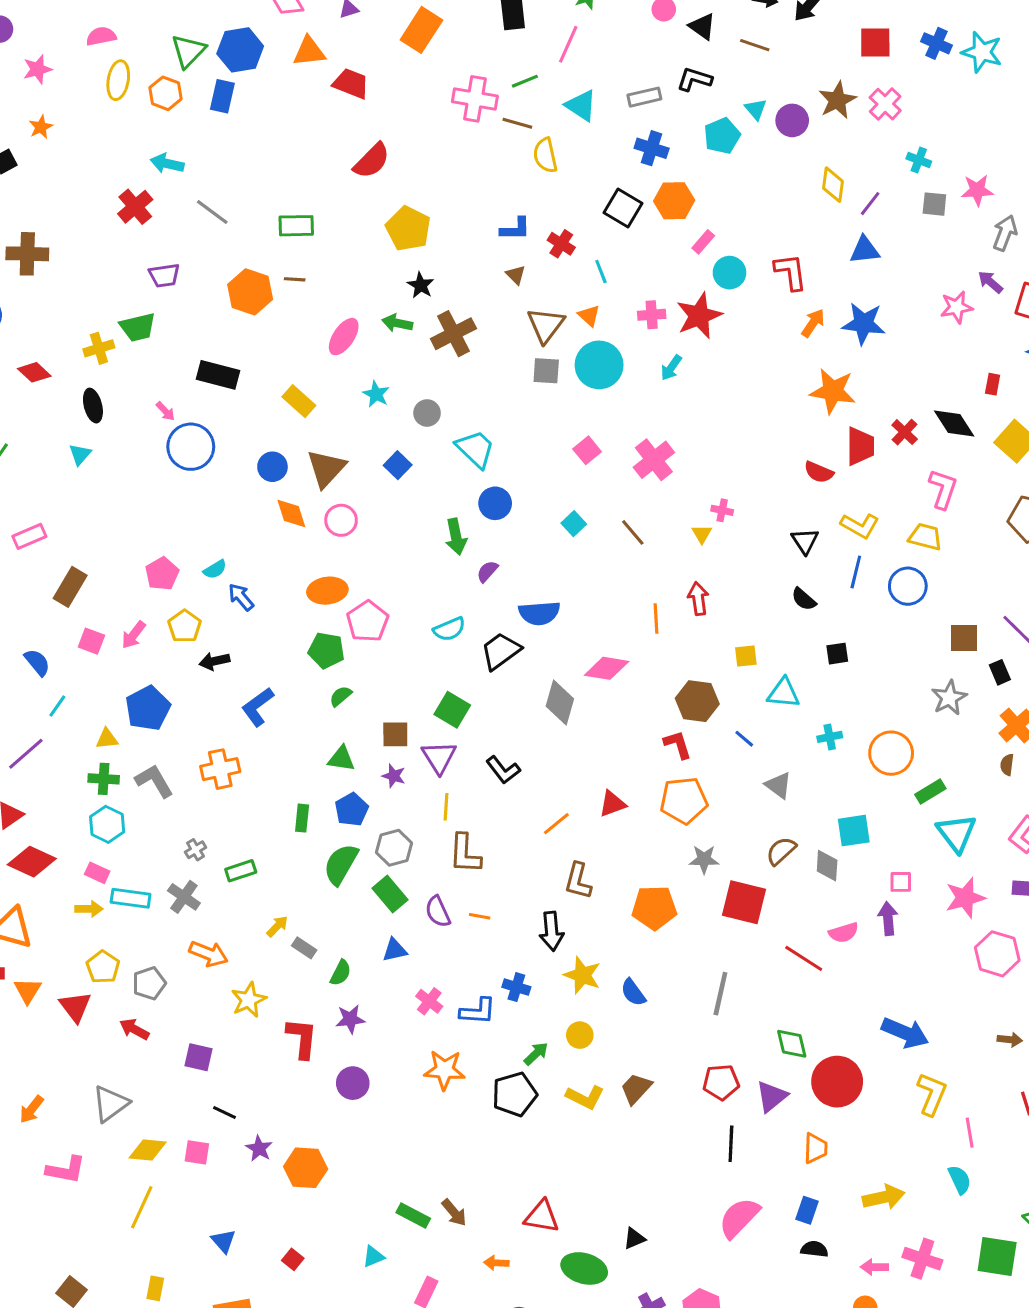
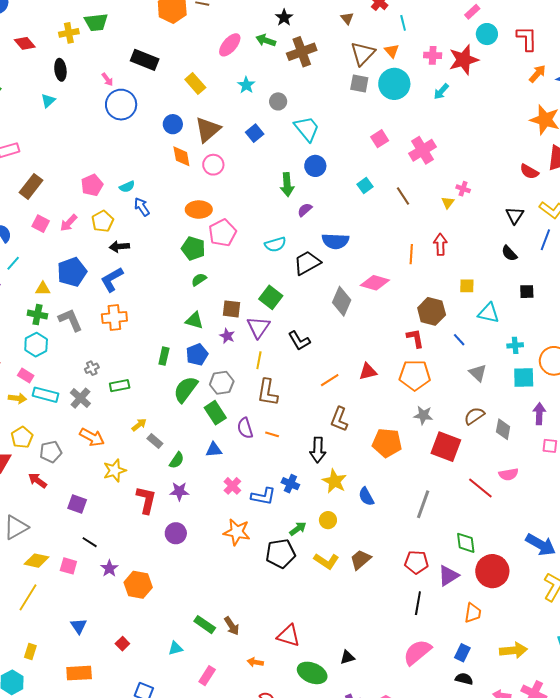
blue L-shape: (258, 707) -> (112, 279), moved
cyan square: (854, 831) -> (524, 377), moved
purple arrow: (888, 919) -> (539, 414), moved

